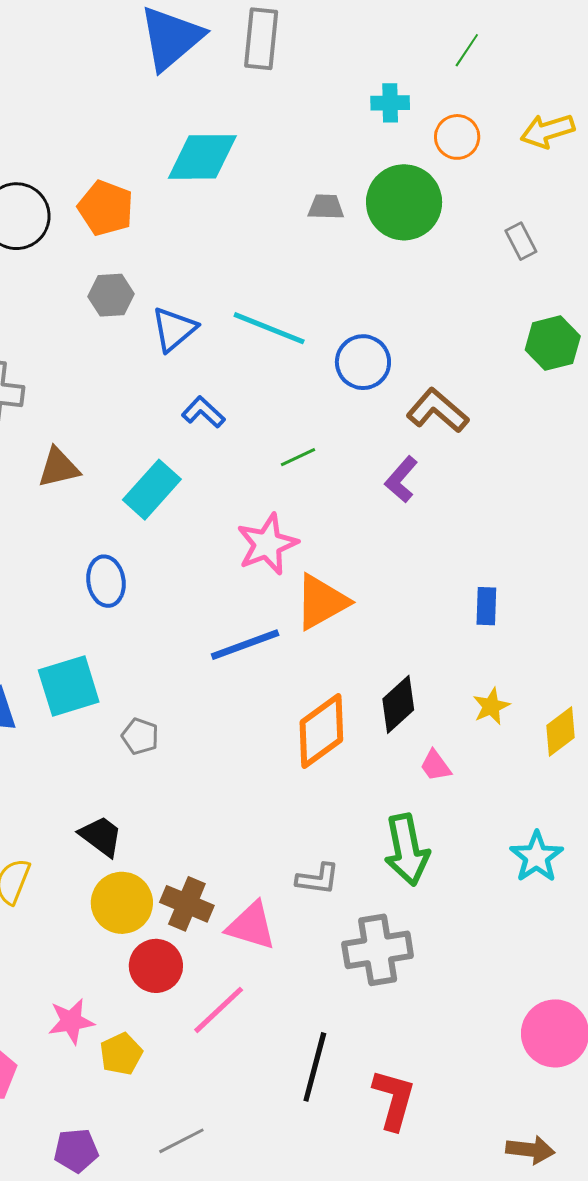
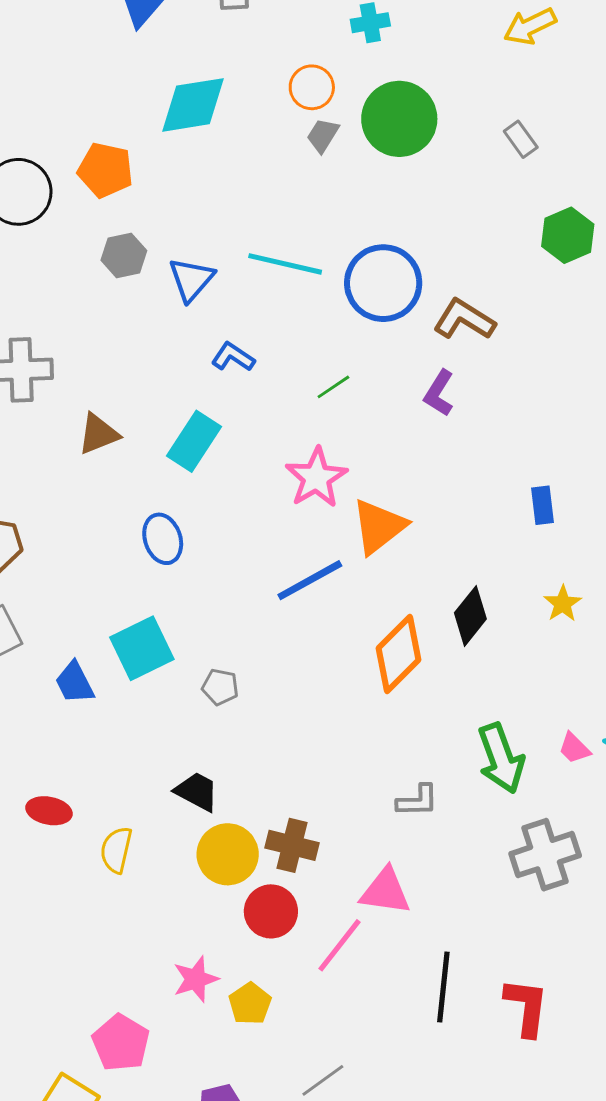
orange circle: (457, 137) -> (312, 87), moved
gray trapezoid: (326, 207) -> (323, 135), turned -51
blue circle: (363, 362) -> (383, 283), size x1.4
pink trapezoid: (435, 766) -> (574, 748), moved
pink triangle: (251, 926) -> (385, 891), moved
gray cross: (378, 950) -> (545, 855), moved

